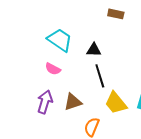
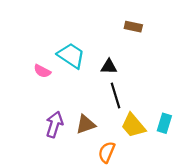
pink semicircle: (53, 69) -> (42, 71), moved

